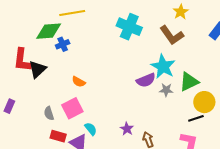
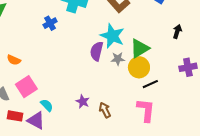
blue cross: (63, 44) -> (50, 23), moved
purple semicircle: (146, 80) -> (97, 51), turned 132
orange semicircle: (79, 82) -> (14, 60), moved
yellow circle: (204, 102) -> (139, 67), moved

